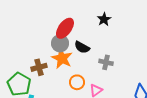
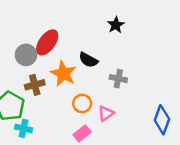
red ellipse: (65, 28) -> (47, 42), moved
gray circle: (60, 43) -> (26, 55), moved

